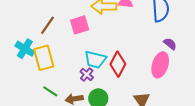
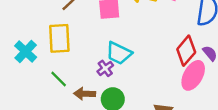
cyan cross: (25, 49) -> (26, 52), moved
red diamond: (118, 64) -> (186, 51), moved

